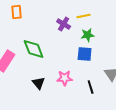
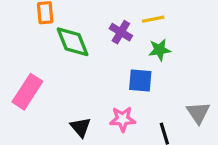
green diamond: (34, 49) -> (73, 42), moved
blue square: (85, 54) -> (140, 80), moved

